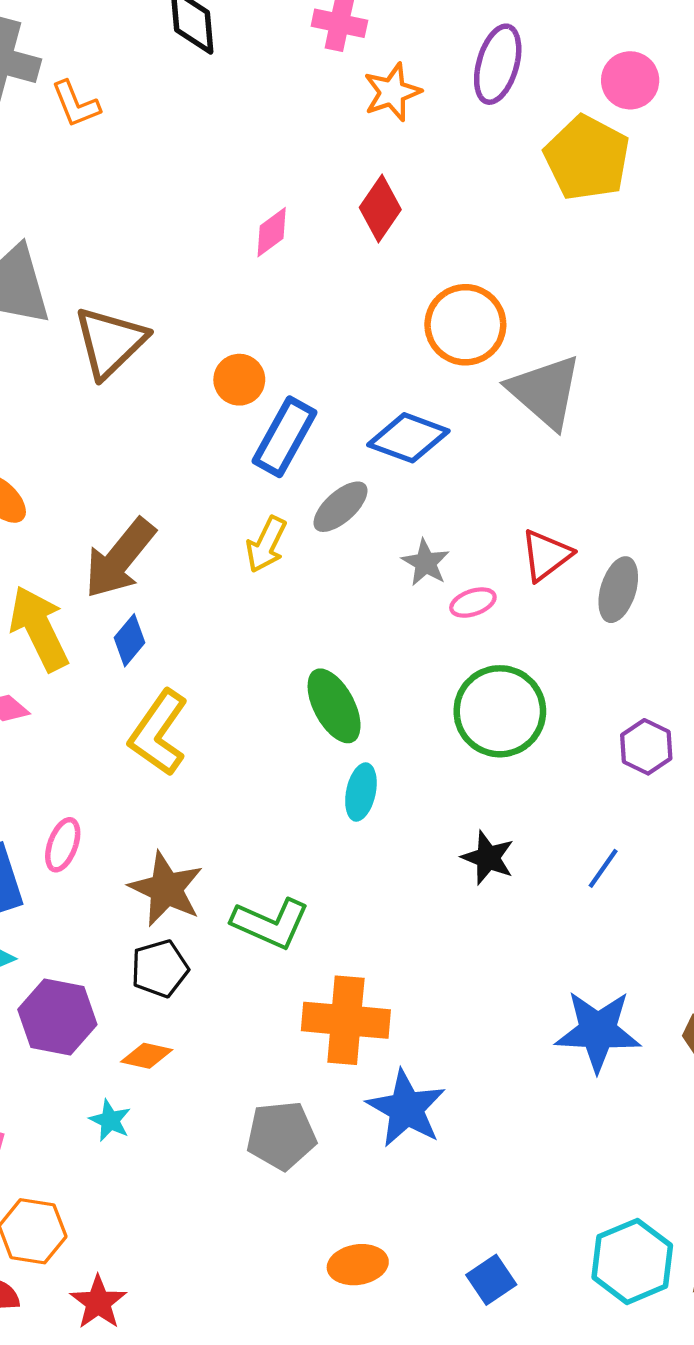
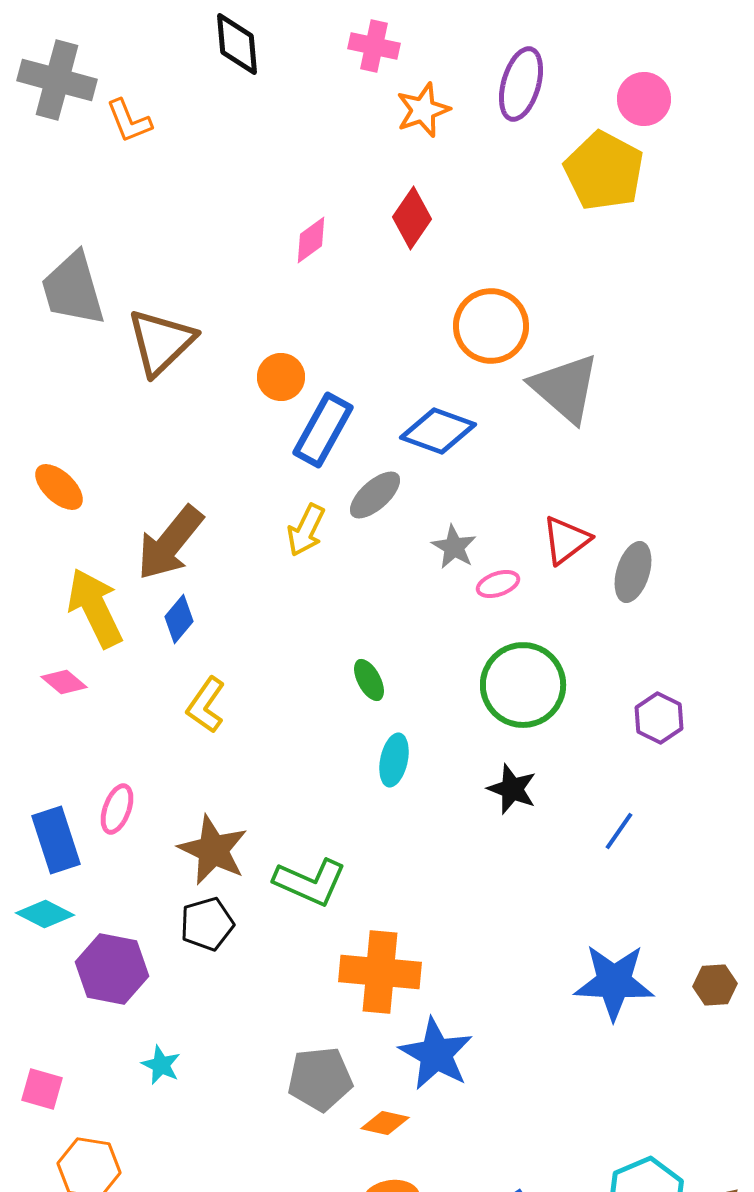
green ellipse: (334, 706) -> (369, 680), size x0.6
yellow L-shape: (159, 733) -> (206, 705), size x0.7
black star: (488, 858) -> (512, 789), moved
orange diamond: (147, 1056) -> (385, 1123), moved

